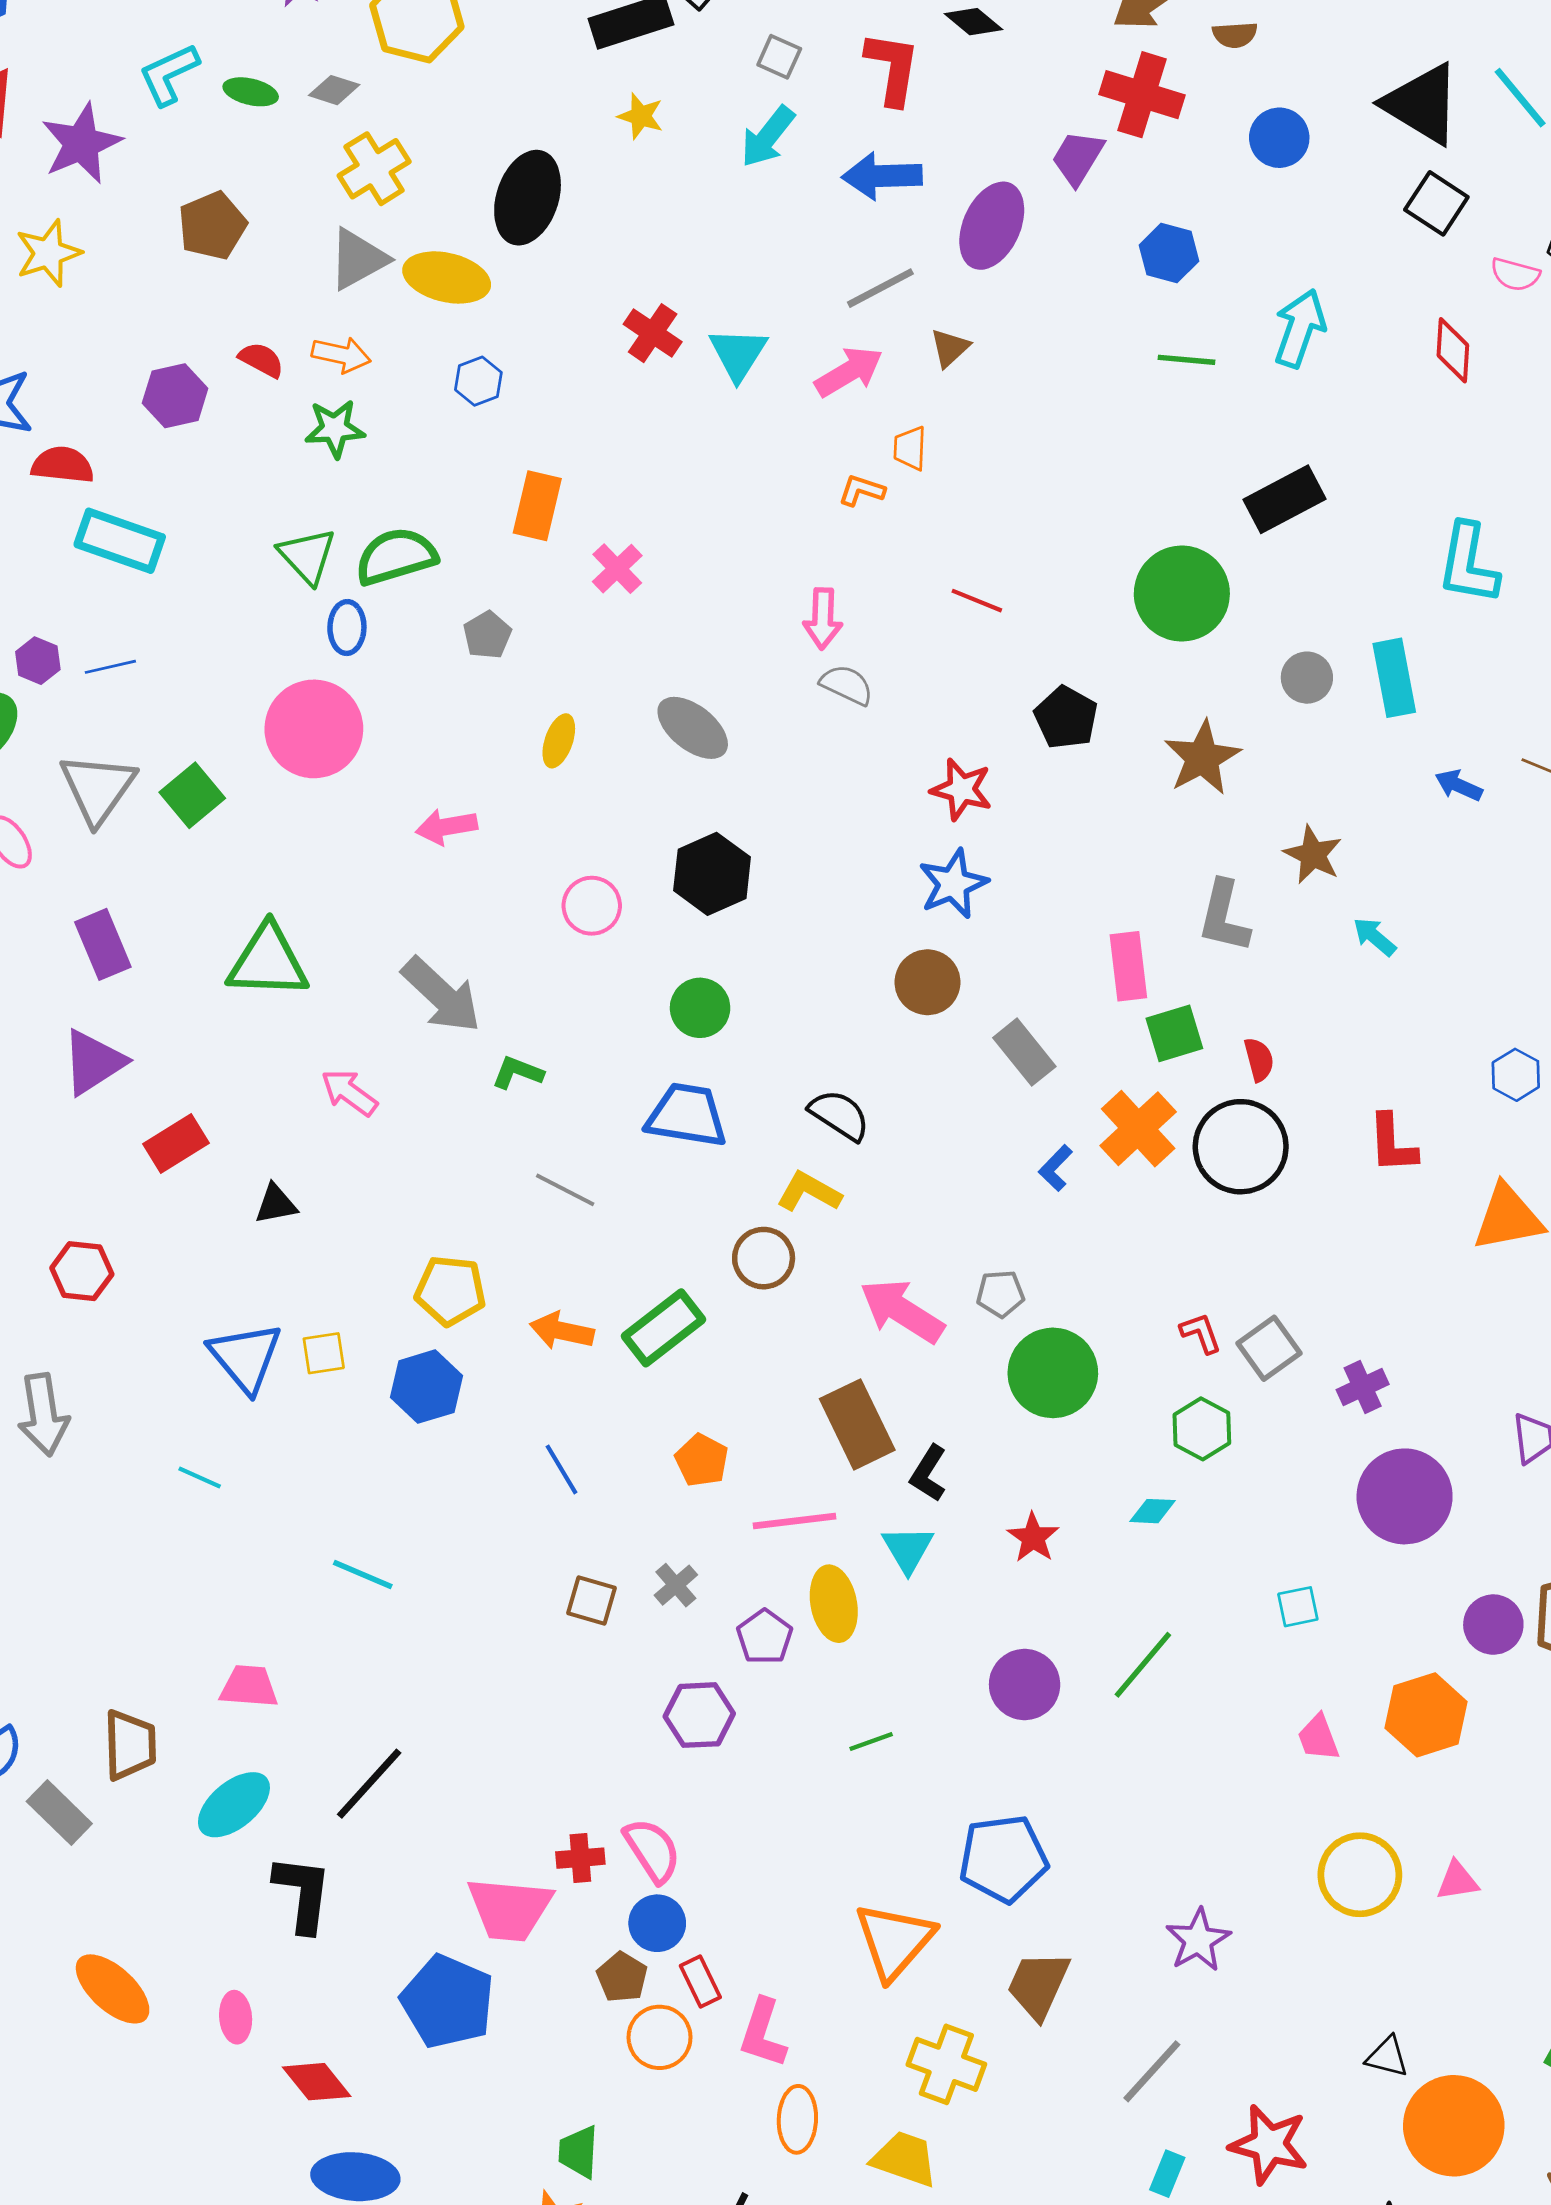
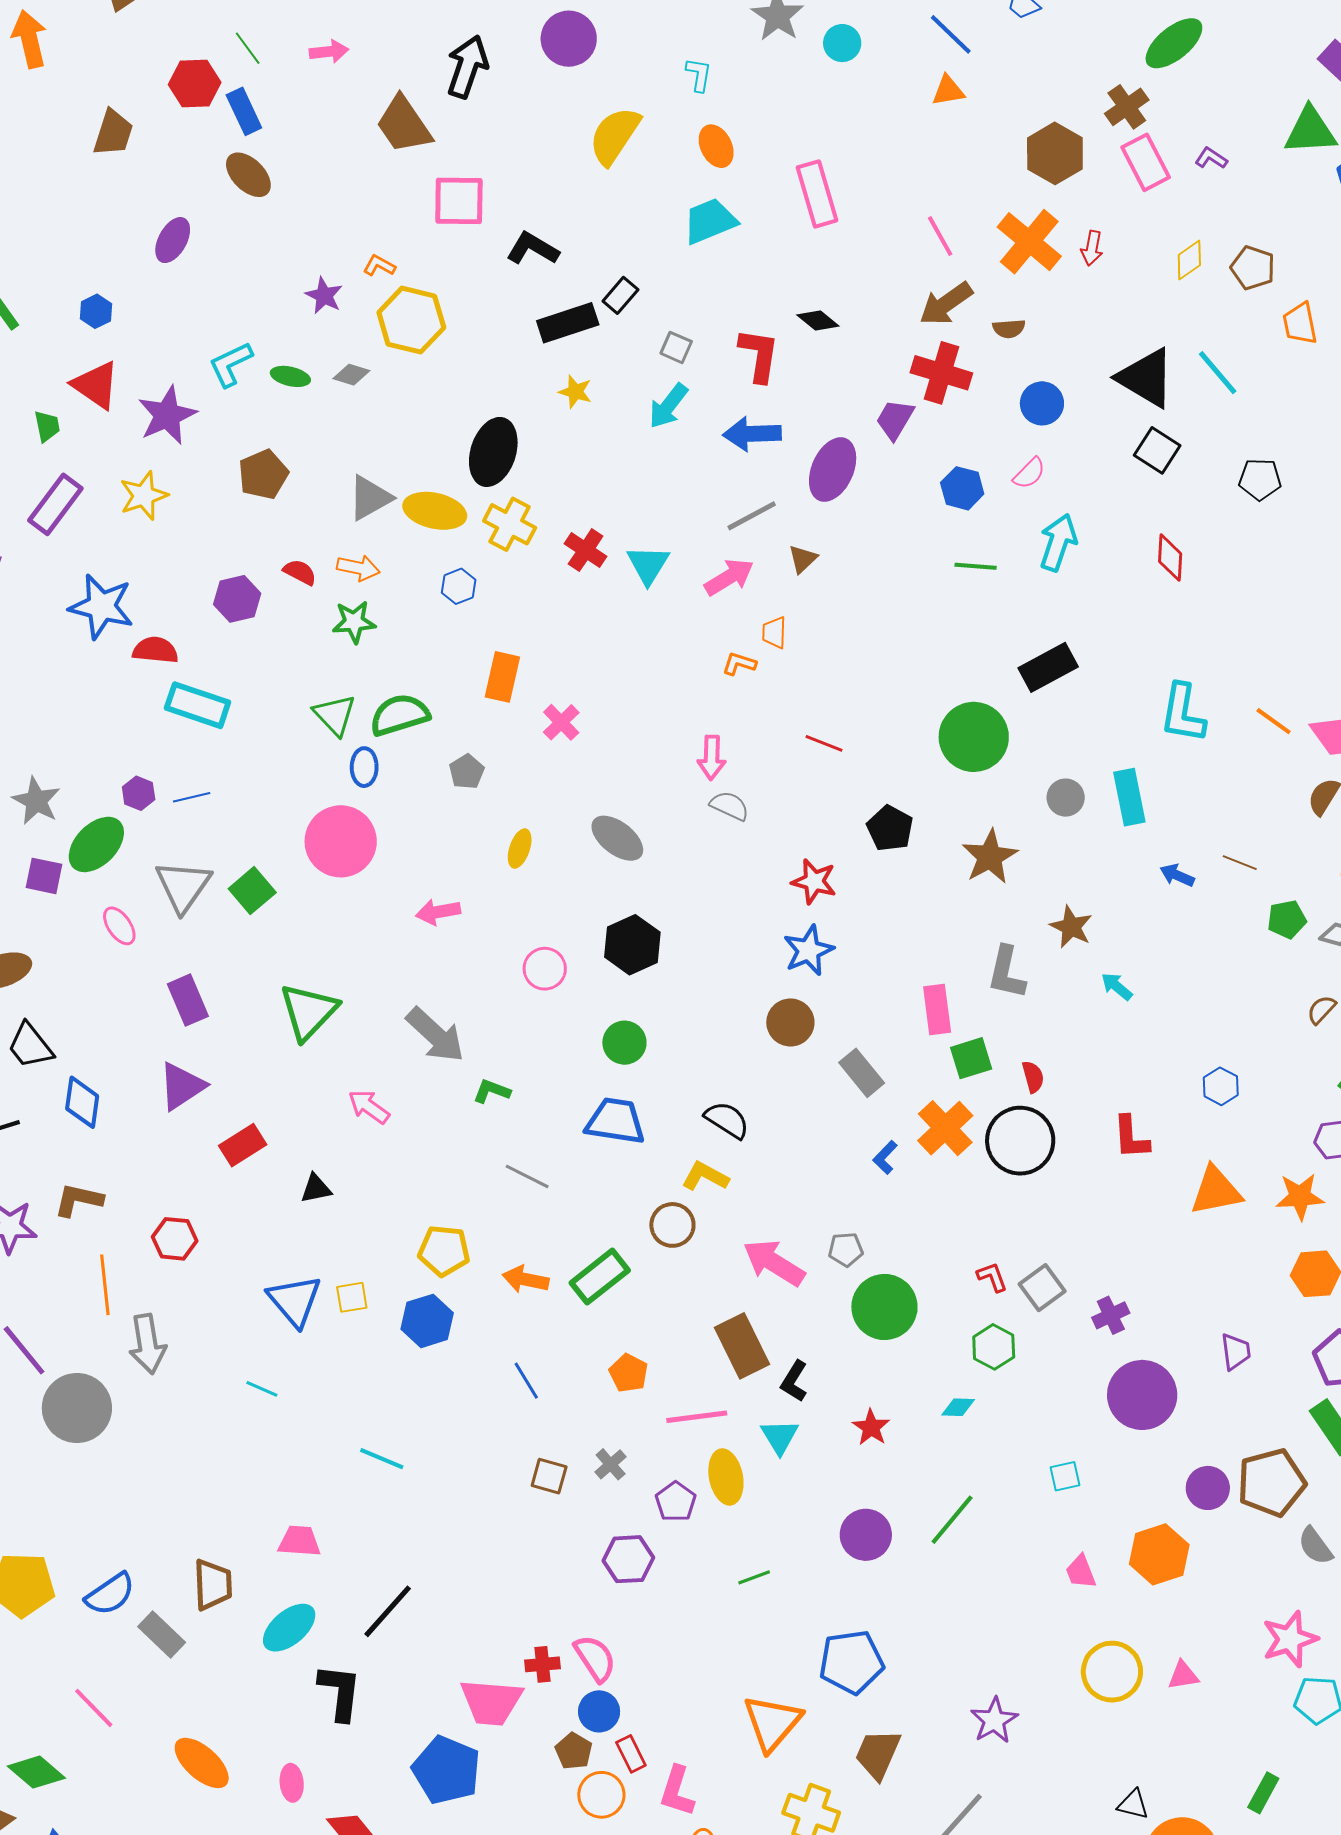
yellow cross: (374, 169) -> (510, 524), moved, turned -30
pink semicircle: (1515, 274) -> (1029, 473), moved, turned -60
green triangle: (268, 961) -> (309, 1011), turned -48

